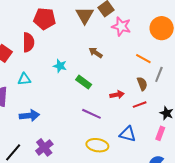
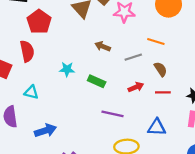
red pentagon: (45, 19) -> (39, 22), turned -30
gray line: (159, 74) -> (133, 57), moved, turned 63
cyan triangle: (24, 79) -> (31, 92), turned 32
red line: (140, 105) -> (163, 92), turned 32

